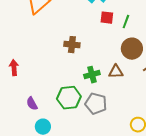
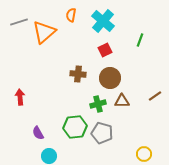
red square: (107, 18) -> (105, 50), moved, turned -32
green line: (126, 22) -> (140, 40), moved
brown circle: (132, 49) -> (110, 78), moved

